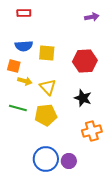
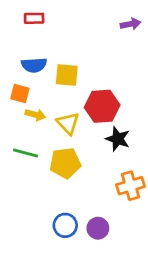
red hexagon: (85, 61) -> (102, 106), moved
blue circle: (46, 159) -> (65, 225), size x0.7

